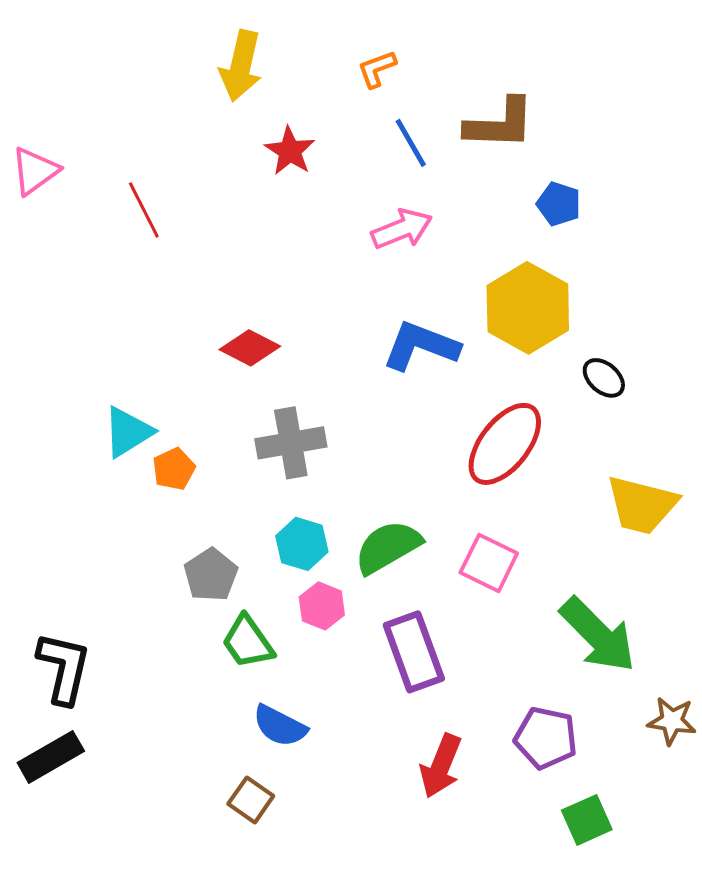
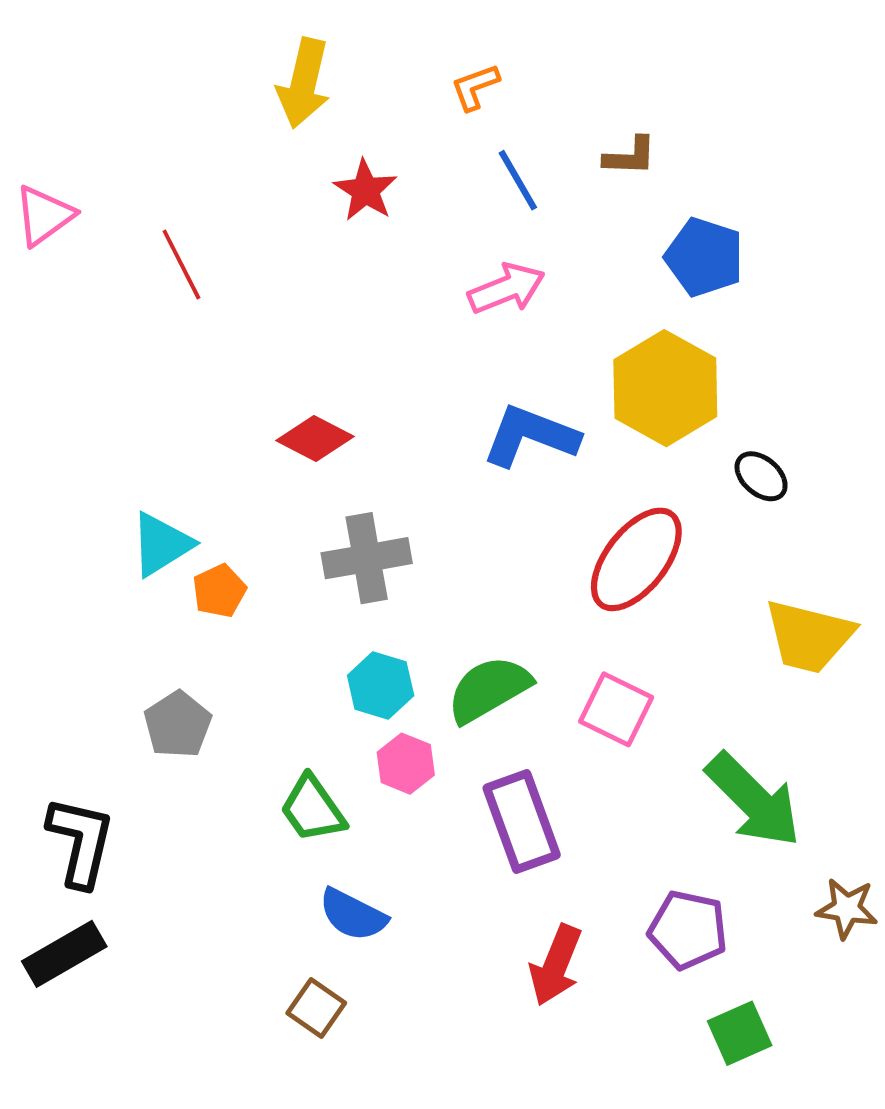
brown L-shape: (500, 124) -> (630, 156), size x0.6
blue pentagon: (559, 204) -> (704, 257), size x1.4
gray pentagon: (211, 575) -> (178, 724), moved

